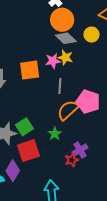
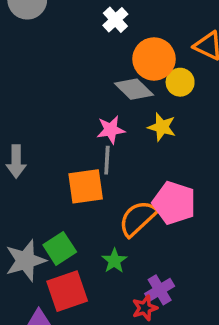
orange circle: (62, 20) -> (154, 59), moved
yellow star: (65, 57) -> (162, 127), moved
orange square: (30, 70) -> (86, 186), moved
gray line: (60, 86) -> (107, 160), moved

